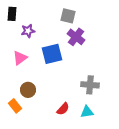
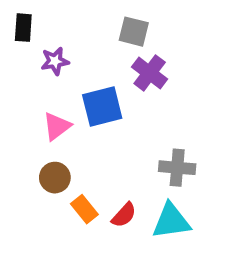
pink triangle: (20, 58) -> (57, 126), moved
orange rectangle: (15, 106) -> (84, 209), moved
cyan triangle: (87, 112) -> (171, 221), size x1.5

